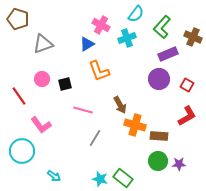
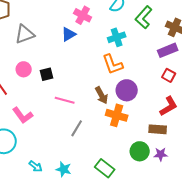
cyan cross: (127, 38) -> (117, 37), moved
purple rectangle: (168, 54) -> (168, 50), moved
orange L-shape: (99, 71) -> (113, 64), moved
purple circle: (159, 79) -> (127, 90), moved
brown rectangle: (159, 136) -> (158, 129), moved
cyan star: (100, 179) -> (64, 169), moved

